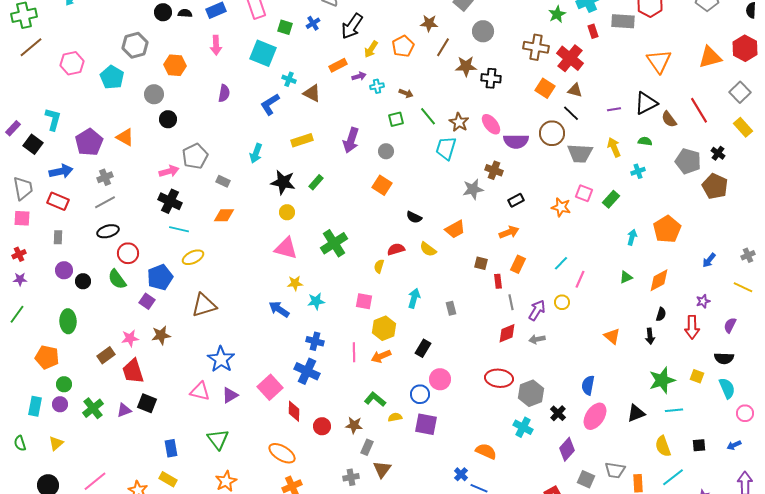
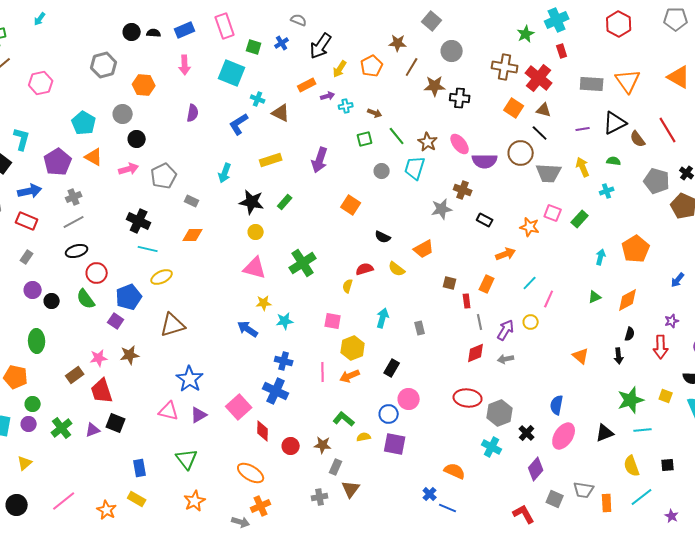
gray rectangle: (623, 21) -> (592, 84), moved
orange triangle: (710, 57) -> (679, 77), turned 45
cyan pentagon: (112, 77) -> (84, 123), moved
gray circle: (386, 151) -> (382, 171), moved
pink arrow: (169, 171) -> (129, 169), moved
black rectangle: (516, 200) -> (485, 220), turned 56
orange arrow: (509, 232) -> (506, 254), moved
gray rectangle: (58, 237) -> (27, 257), turned 32

